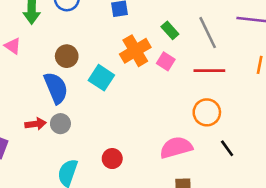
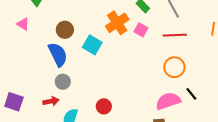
red arrow: (36, 124) -> (51, 101), moved
pink semicircle: (176, 147) -> (168, 101), moved

